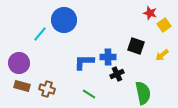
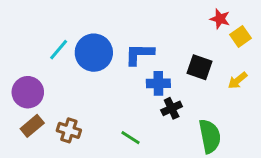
blue circle: (64, 20) -> (94, 53), moved
blue L-shape: (84, 62) -> (139, 54), moved
brown rectangle: (22, 86) -> (32, 126), turned -56

